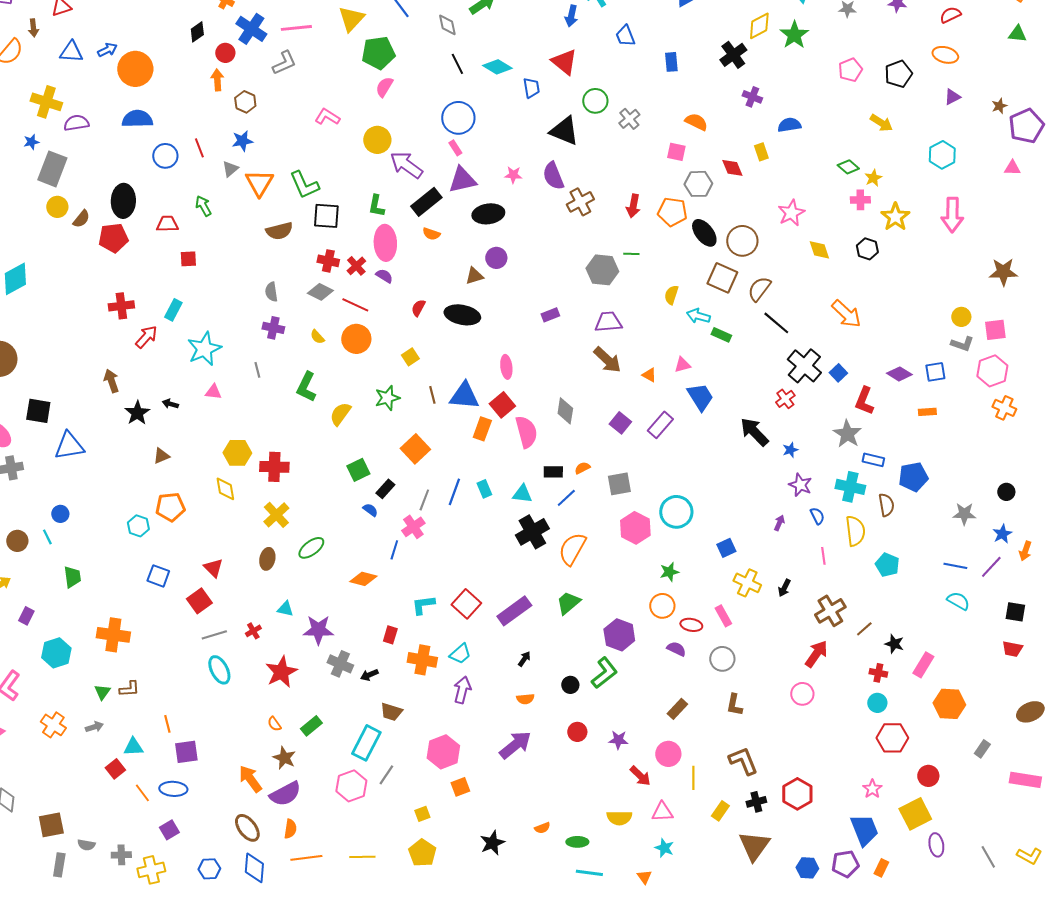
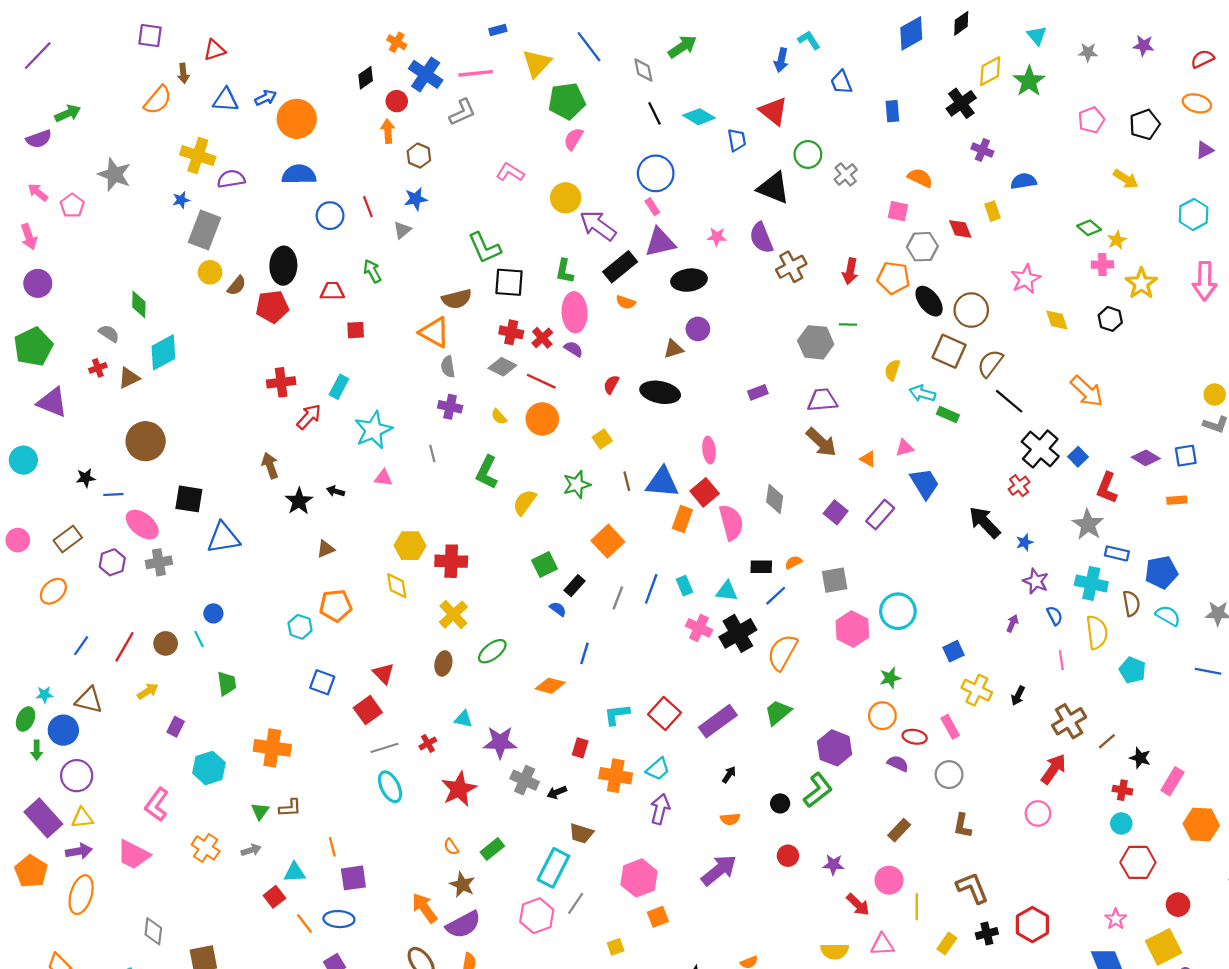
orange triangle: (259, 183) -> (435, 332), moved, turned -32
pink cross: (413, 527) -> (699, 628), moved, turned -30
cyan semicircle: (958, 601) -> (1168, 616), moved

